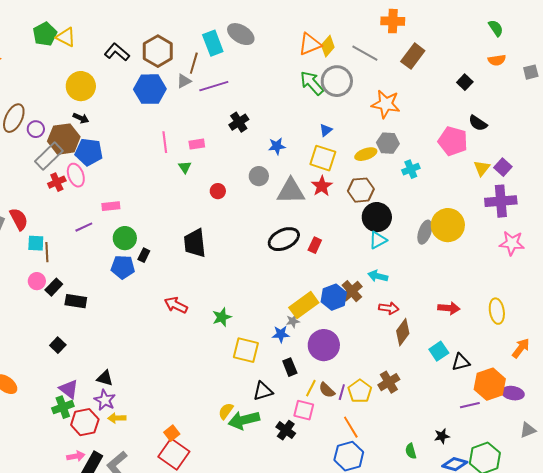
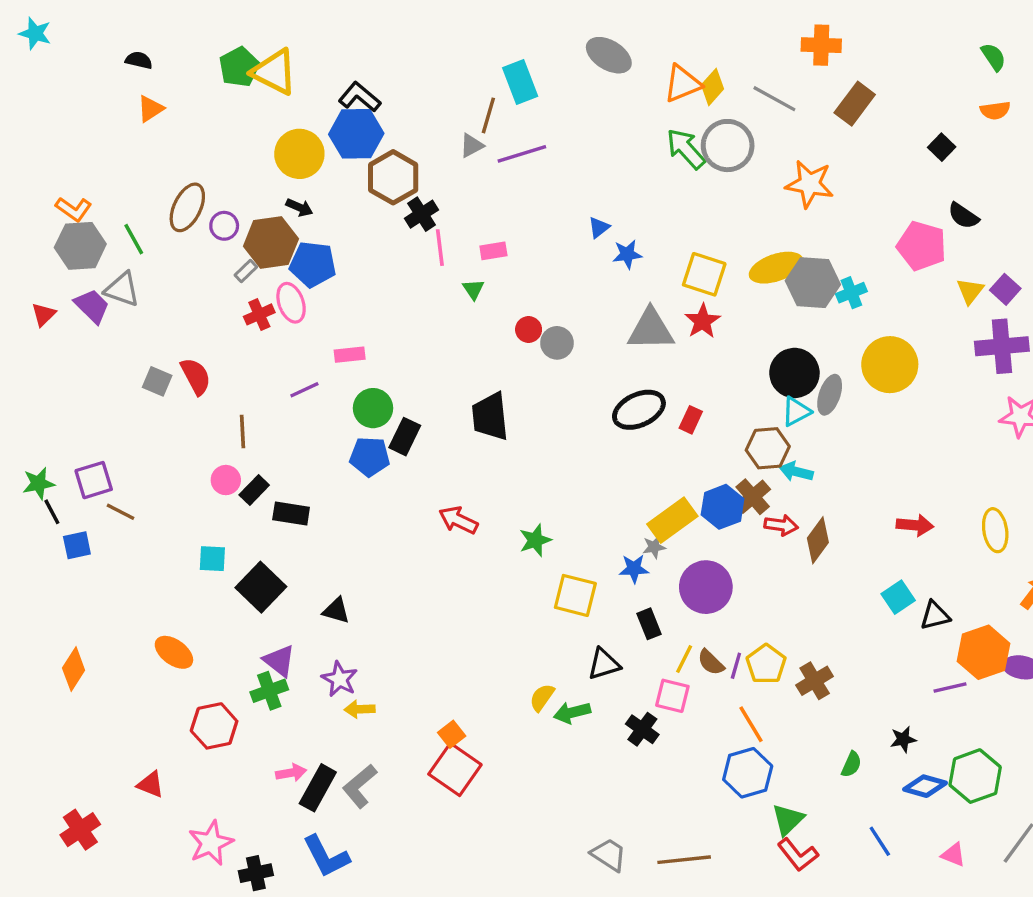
gray ellipse: (241, 34) -> (609, 55), moved
yellow triangle: (66, 37) -> (274, 72), size x1.4
brown hexagon: (158, 51) -> (393, 177), moved
blue hexagon: (150, 89) -> (356, 134), moved
black cross: (239, 122) -> (421, 214), moved
blue triangle: (326, 130) -> (599, 227), moved
gray hexagon: (388, 143) -> (813, 283), moved, size x1.4
yellow ellipse: (366, 154) -> (776, 268), size x1.4
gray rectangle: (49, 156) -> (246, 271), size x0.5
gray circle: (259, 176) -> (557, 343), moved
brown hexagon: (361, 190) -> (768, 448), moved
yellow circle: (448, 225) -> (890, 365), moved
gray ellipse: (425, 232) -> (830, 395), moved
cyan square: (36, 243) -> (212, 559), moved
black rectangle: (144, 255) -> (405, 437), size x1.5
red arrow: (389, 308) -> (781, 525), moved
brown diamond: (403, 332) -> (818, 540), moved
black square: (58, 345) -> (261, 587), size x1.8
black triangle: (105, 378) -> (336, 610), moved
brown cross: (389, 382) -> (815, 681), moved
green arrow: (244, 420) -> (572, 713), size x0.7
red hexagon: (85, 422) -> (214, 726), moved
green semicircle: (411, 451) -> (851, 764), turned -140

